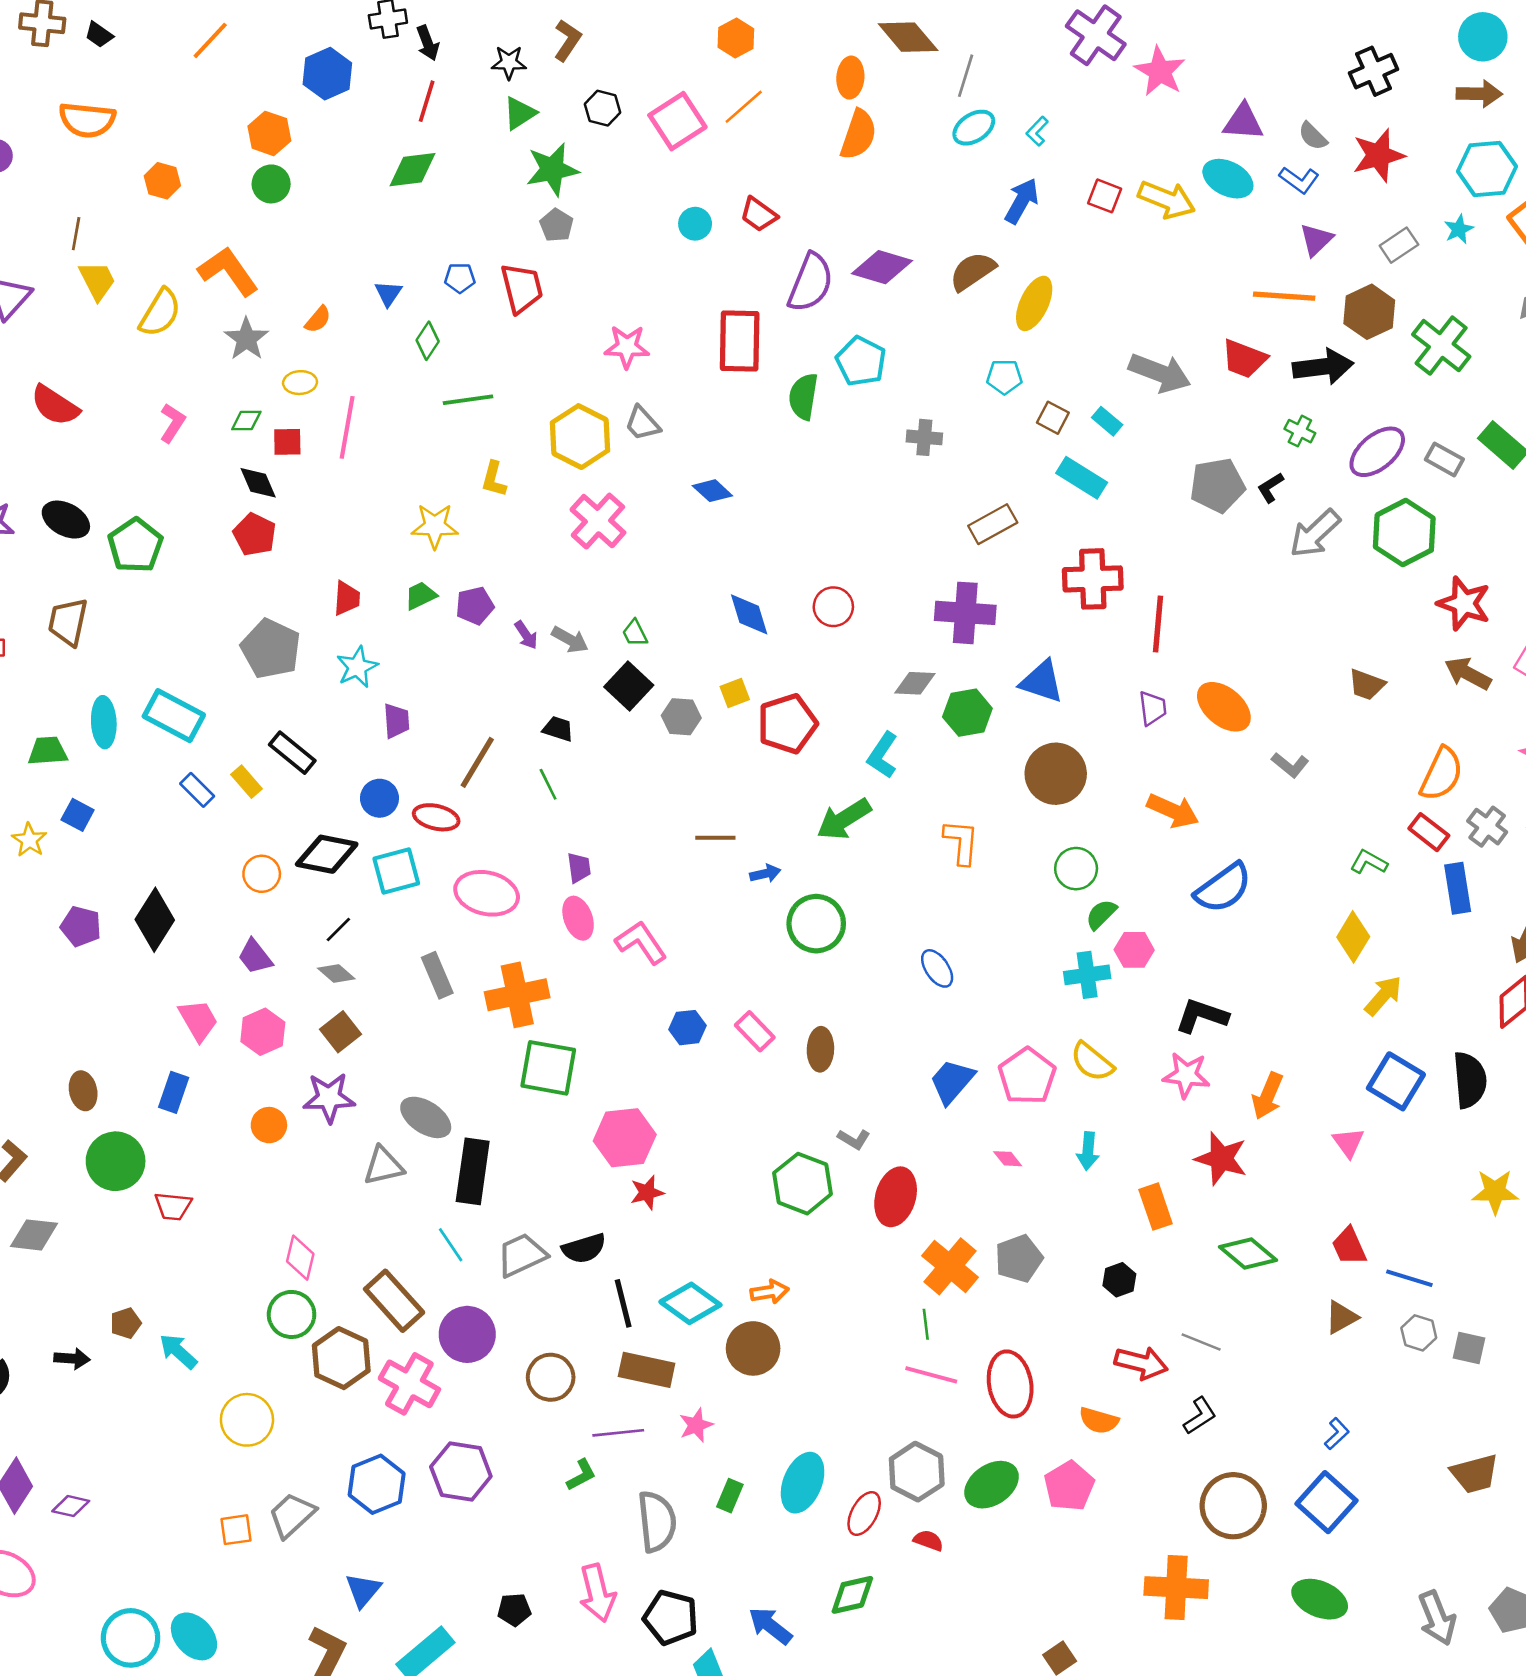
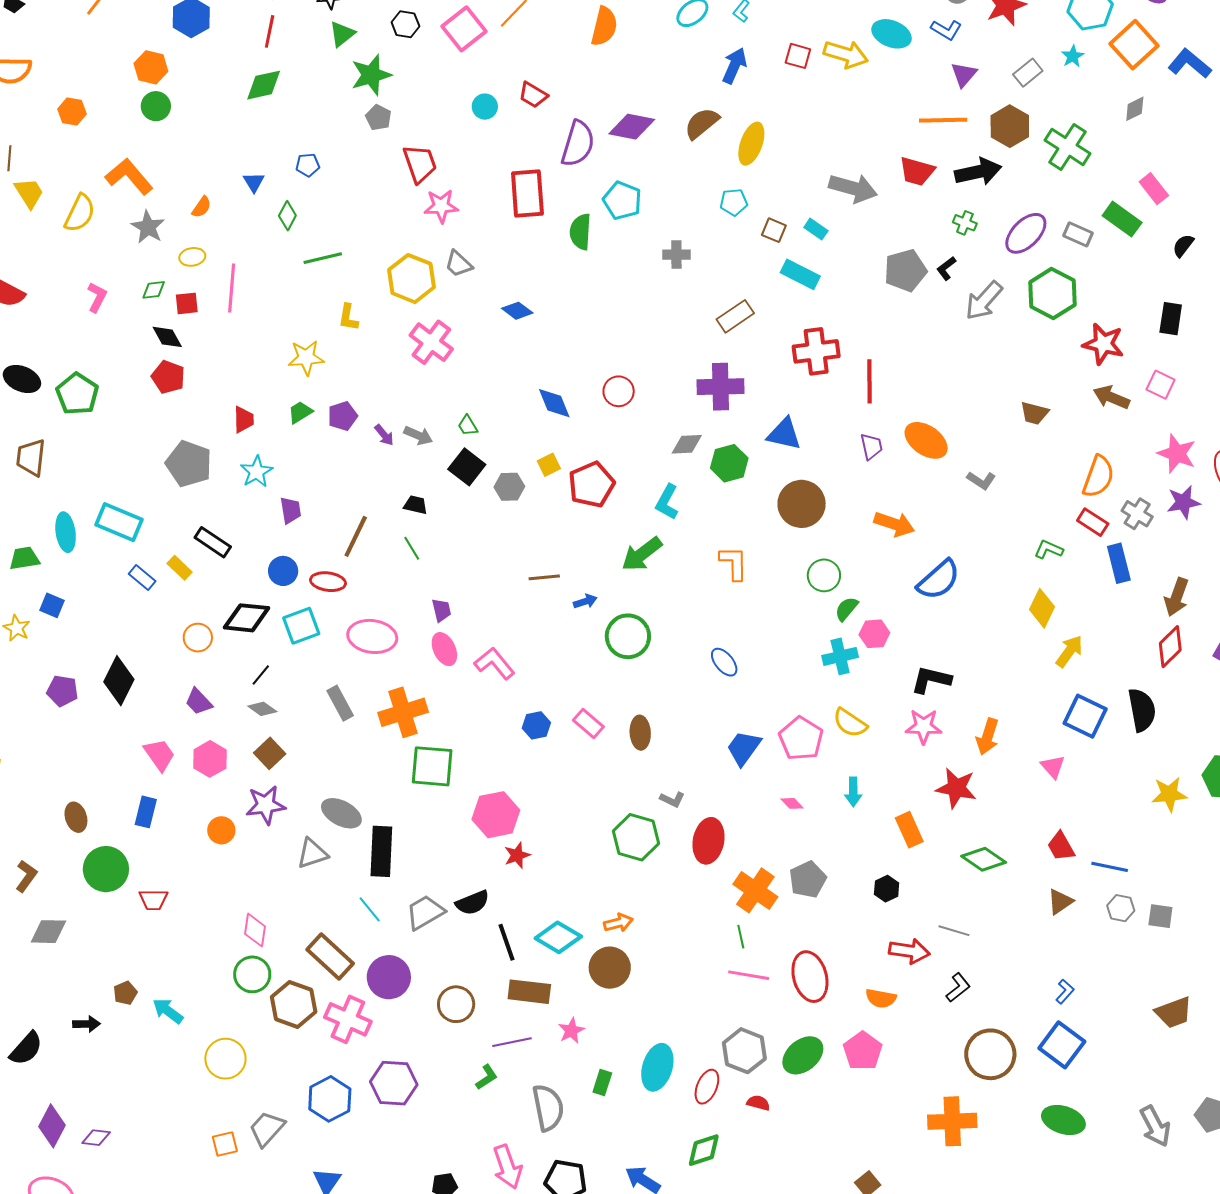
red trapezoid: (522, 288) -> (420, 164), moved

